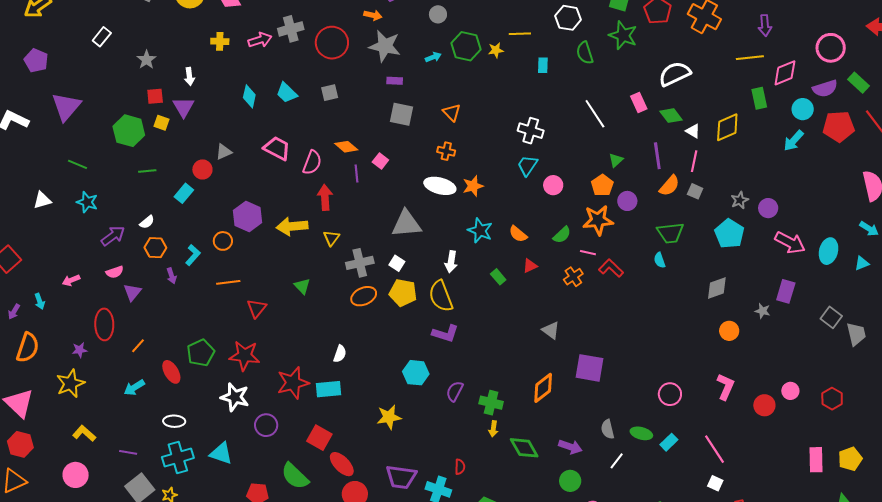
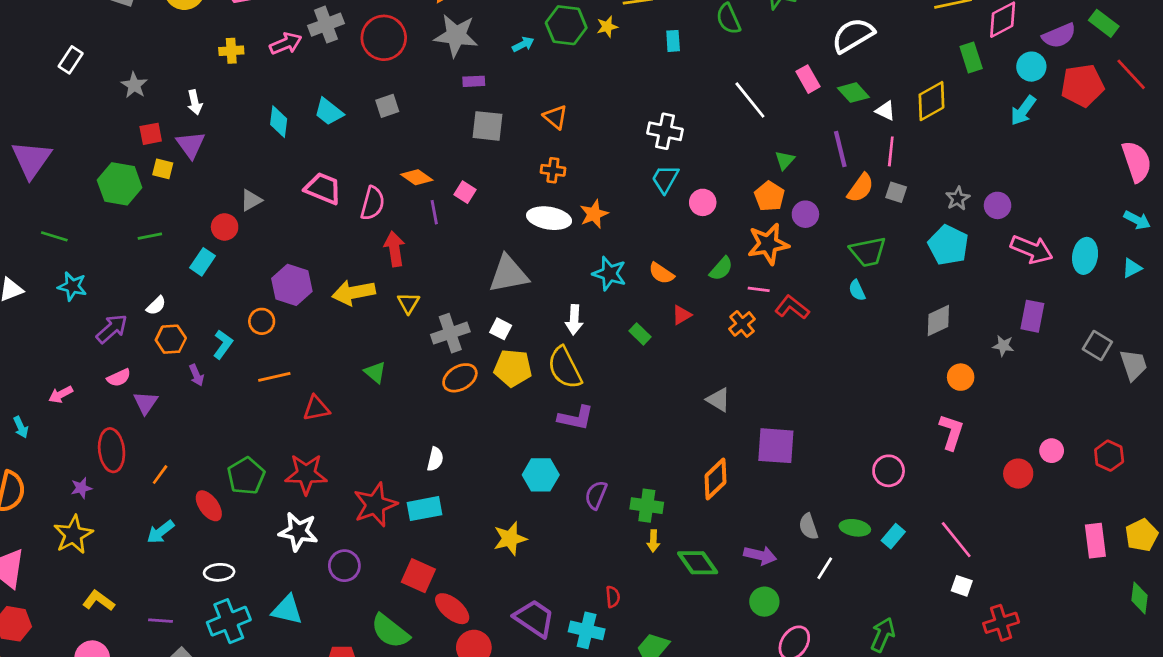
red triangle: (257, 308) -> (316, 408), turned 45
pink L-shape: (726, 387) -> (951, 432), moved
purple trapezoid: (401, 477) -> (534, 618), turned -148

